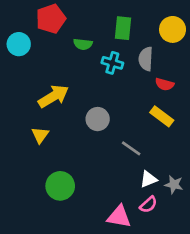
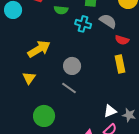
gray semicircle: (146, 59) -> (108, 21), turned 120
yellow rectangle: (162, 116) -> (120, 64), turned 42
gray line: (131, 148) -> (69, 88), moved

